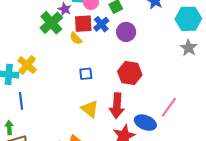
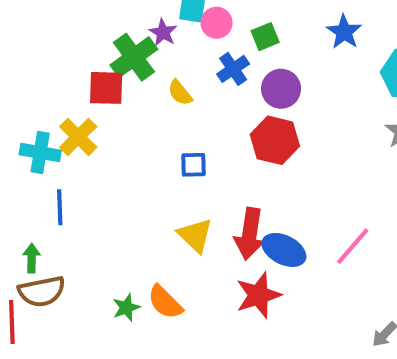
red square: (83, 24) -> (106, 88), moved
red hexagon: (130, 73) -> (275, 140), moved
blue ellipse: (145, 123) -> (284, 250), moved

